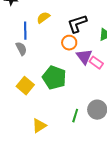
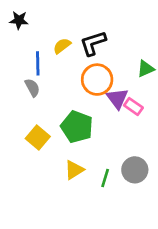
black L-shape: (77, 24) -> (93, 43), moved
orange circle: (69, 43) -> (97, 80), size x1.5
yellow triangle: (39, 126) -> (74, 170), moved

